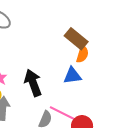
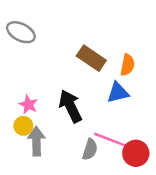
brown rectangle: (76, 39) -> (91, 58), moved

